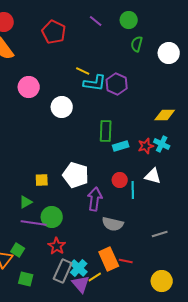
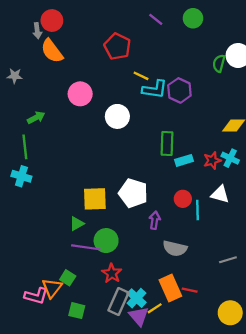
red pentagon: (54, 32) -> (117, 46), moved
green semicircle: (137, 44) -> (219, 63), moved
yellow square: (42, 180) -> (95, 199), size x1.6
purple arrow: (95, 199) -> (155, 220), size x0.7

